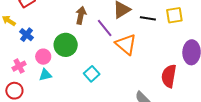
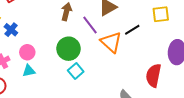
black line: (148, 18) -> (132, 30), moved, turned -42
green circle: (66, 45) -> (69, 49), moved

